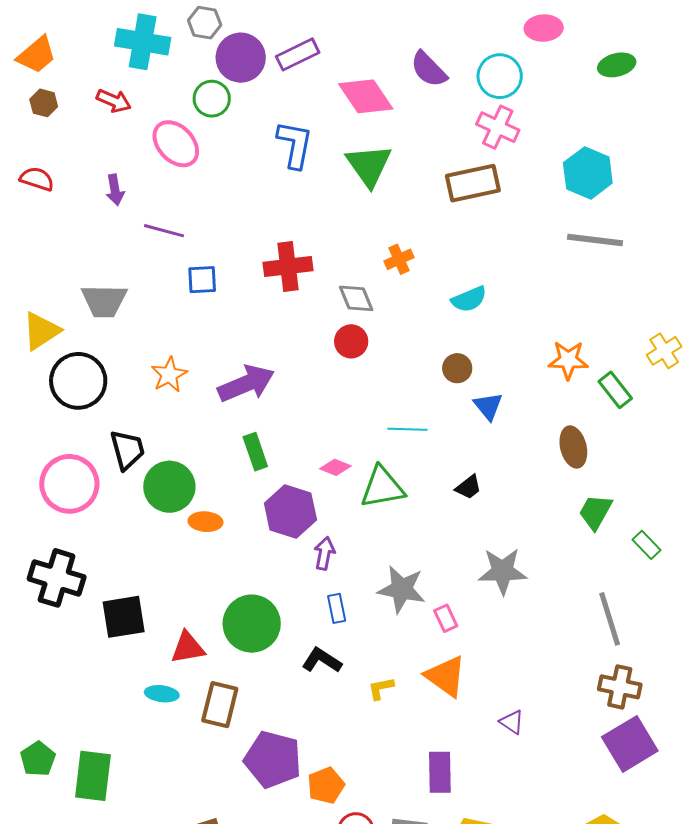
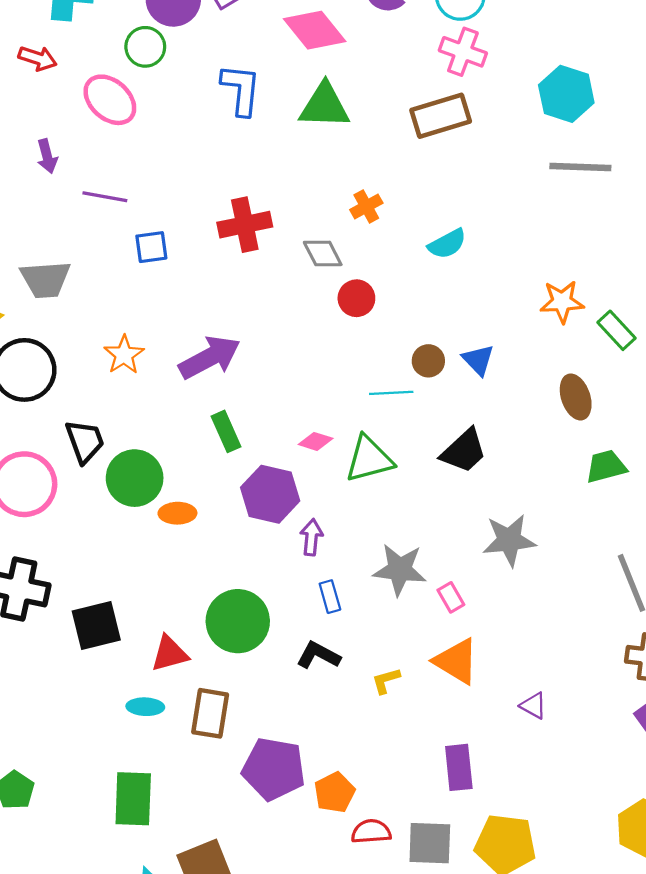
green triangle: (369, 165) -> (324, 106), turned -48
red circle: (351, 341) -> (356, 298), moved
brown circle: (457, 368) -> (428, 361), moved
black trapezoid: (468, 487) -> (464, 451), size x1.6
green trapezoid: (595, 512) -> (606, 466), turned 51
green rectangle: (93, 776) -> (133, 799), moved

